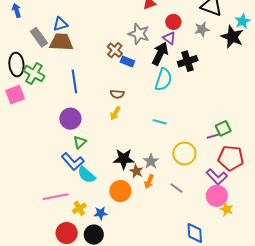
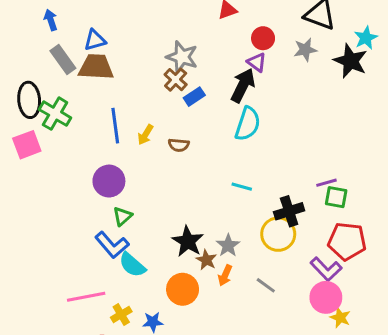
blue arrow: (17, 10) -> (51, 20), moved
gray star: (139, 34) -> (182, 57), moved
blue rectangle: (127, 61) -> (194, 97), turned -56
black cross: (188, 61) -> (289, 211), moved
yellow arrow: (115, 113) -> (145, 135), moved
green square: (223, 128) -> (336, 197), turned 35
purple line: (214, 136) -> (326, 183), moved
black star: (124, 159) -> (188, 241), turned 30

